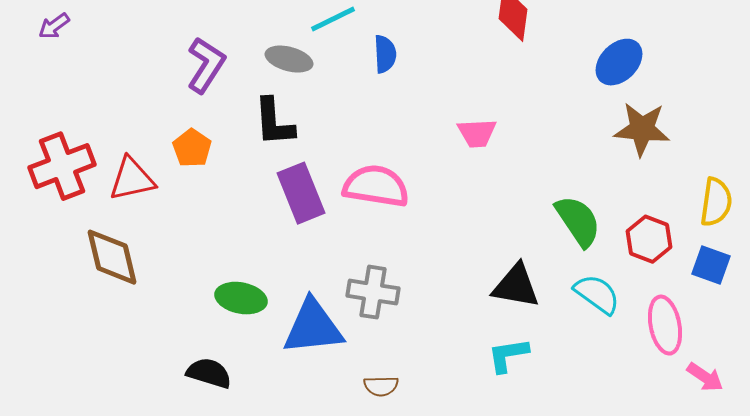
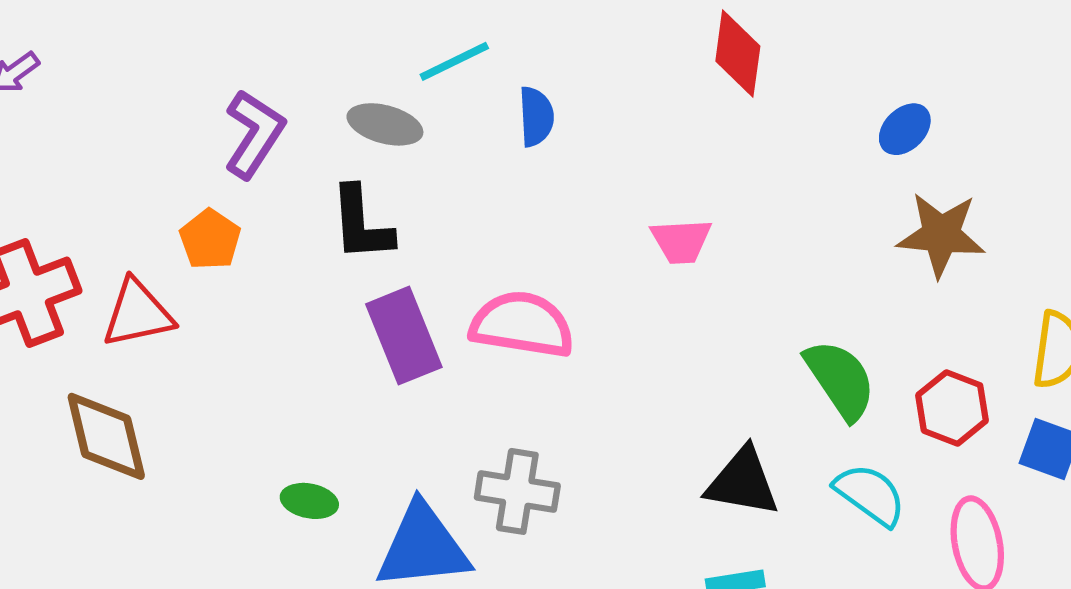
blue ellipse: (619, 62) -> (905, 129), size x0.7
orange pentagon: (192, 148) -> (210, 239), moved
green ellipse: (241, 298) -> (309, 501), size x0.7

